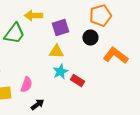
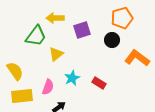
yellow triangle: (56, 52) -> (56, 54), moved, turned -42
cyan star: (60, 72) -> (72, 78), moved

